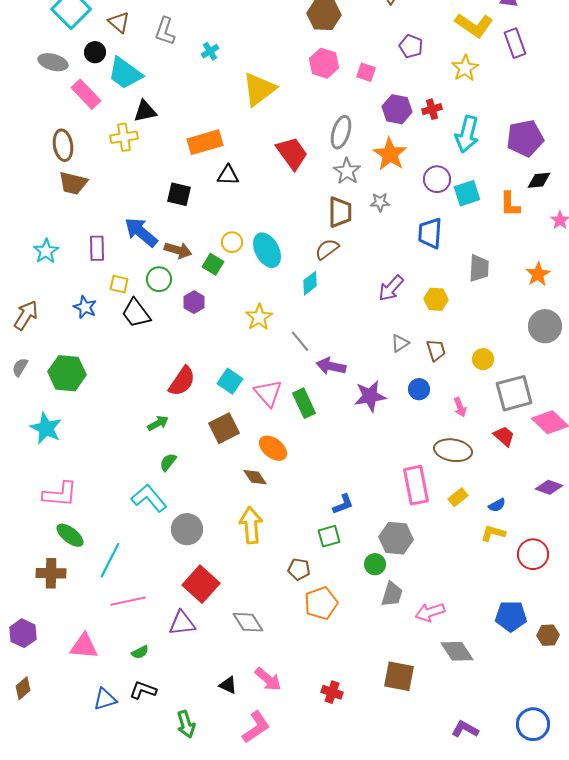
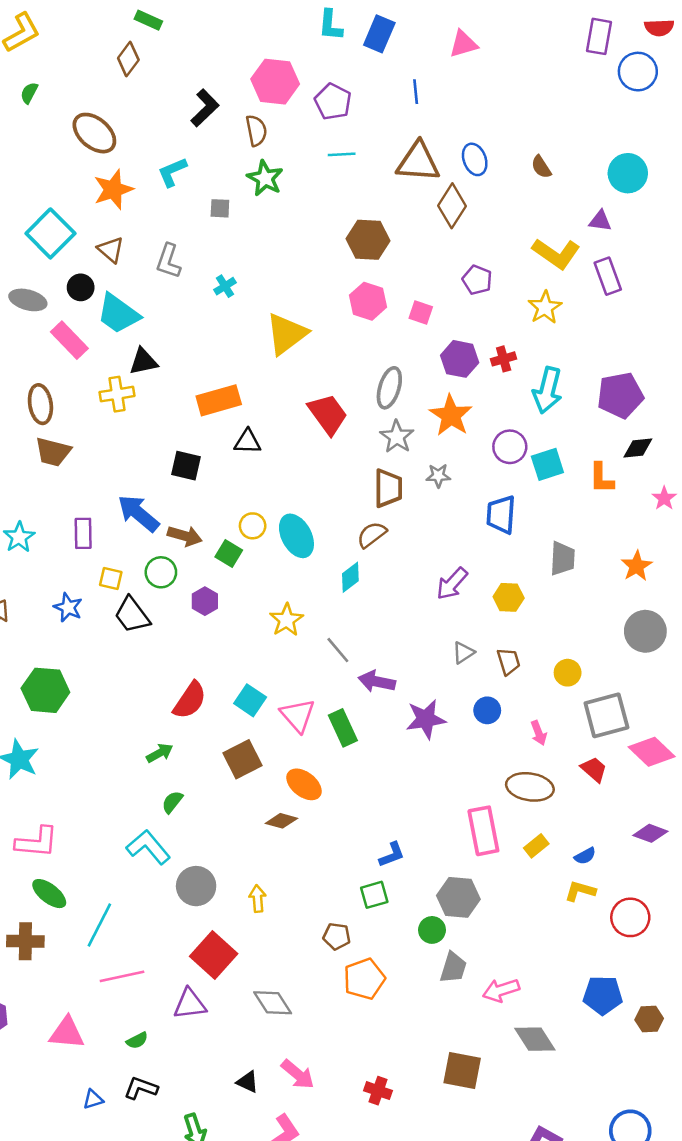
brown diamond: (255, 477) -> (281, 821), turned -40
yellow arrow: (251, 525) -> (258, 899), moved, size x0.6
blue triangle: (105, 699) -> (93, 1099), size x0.7

